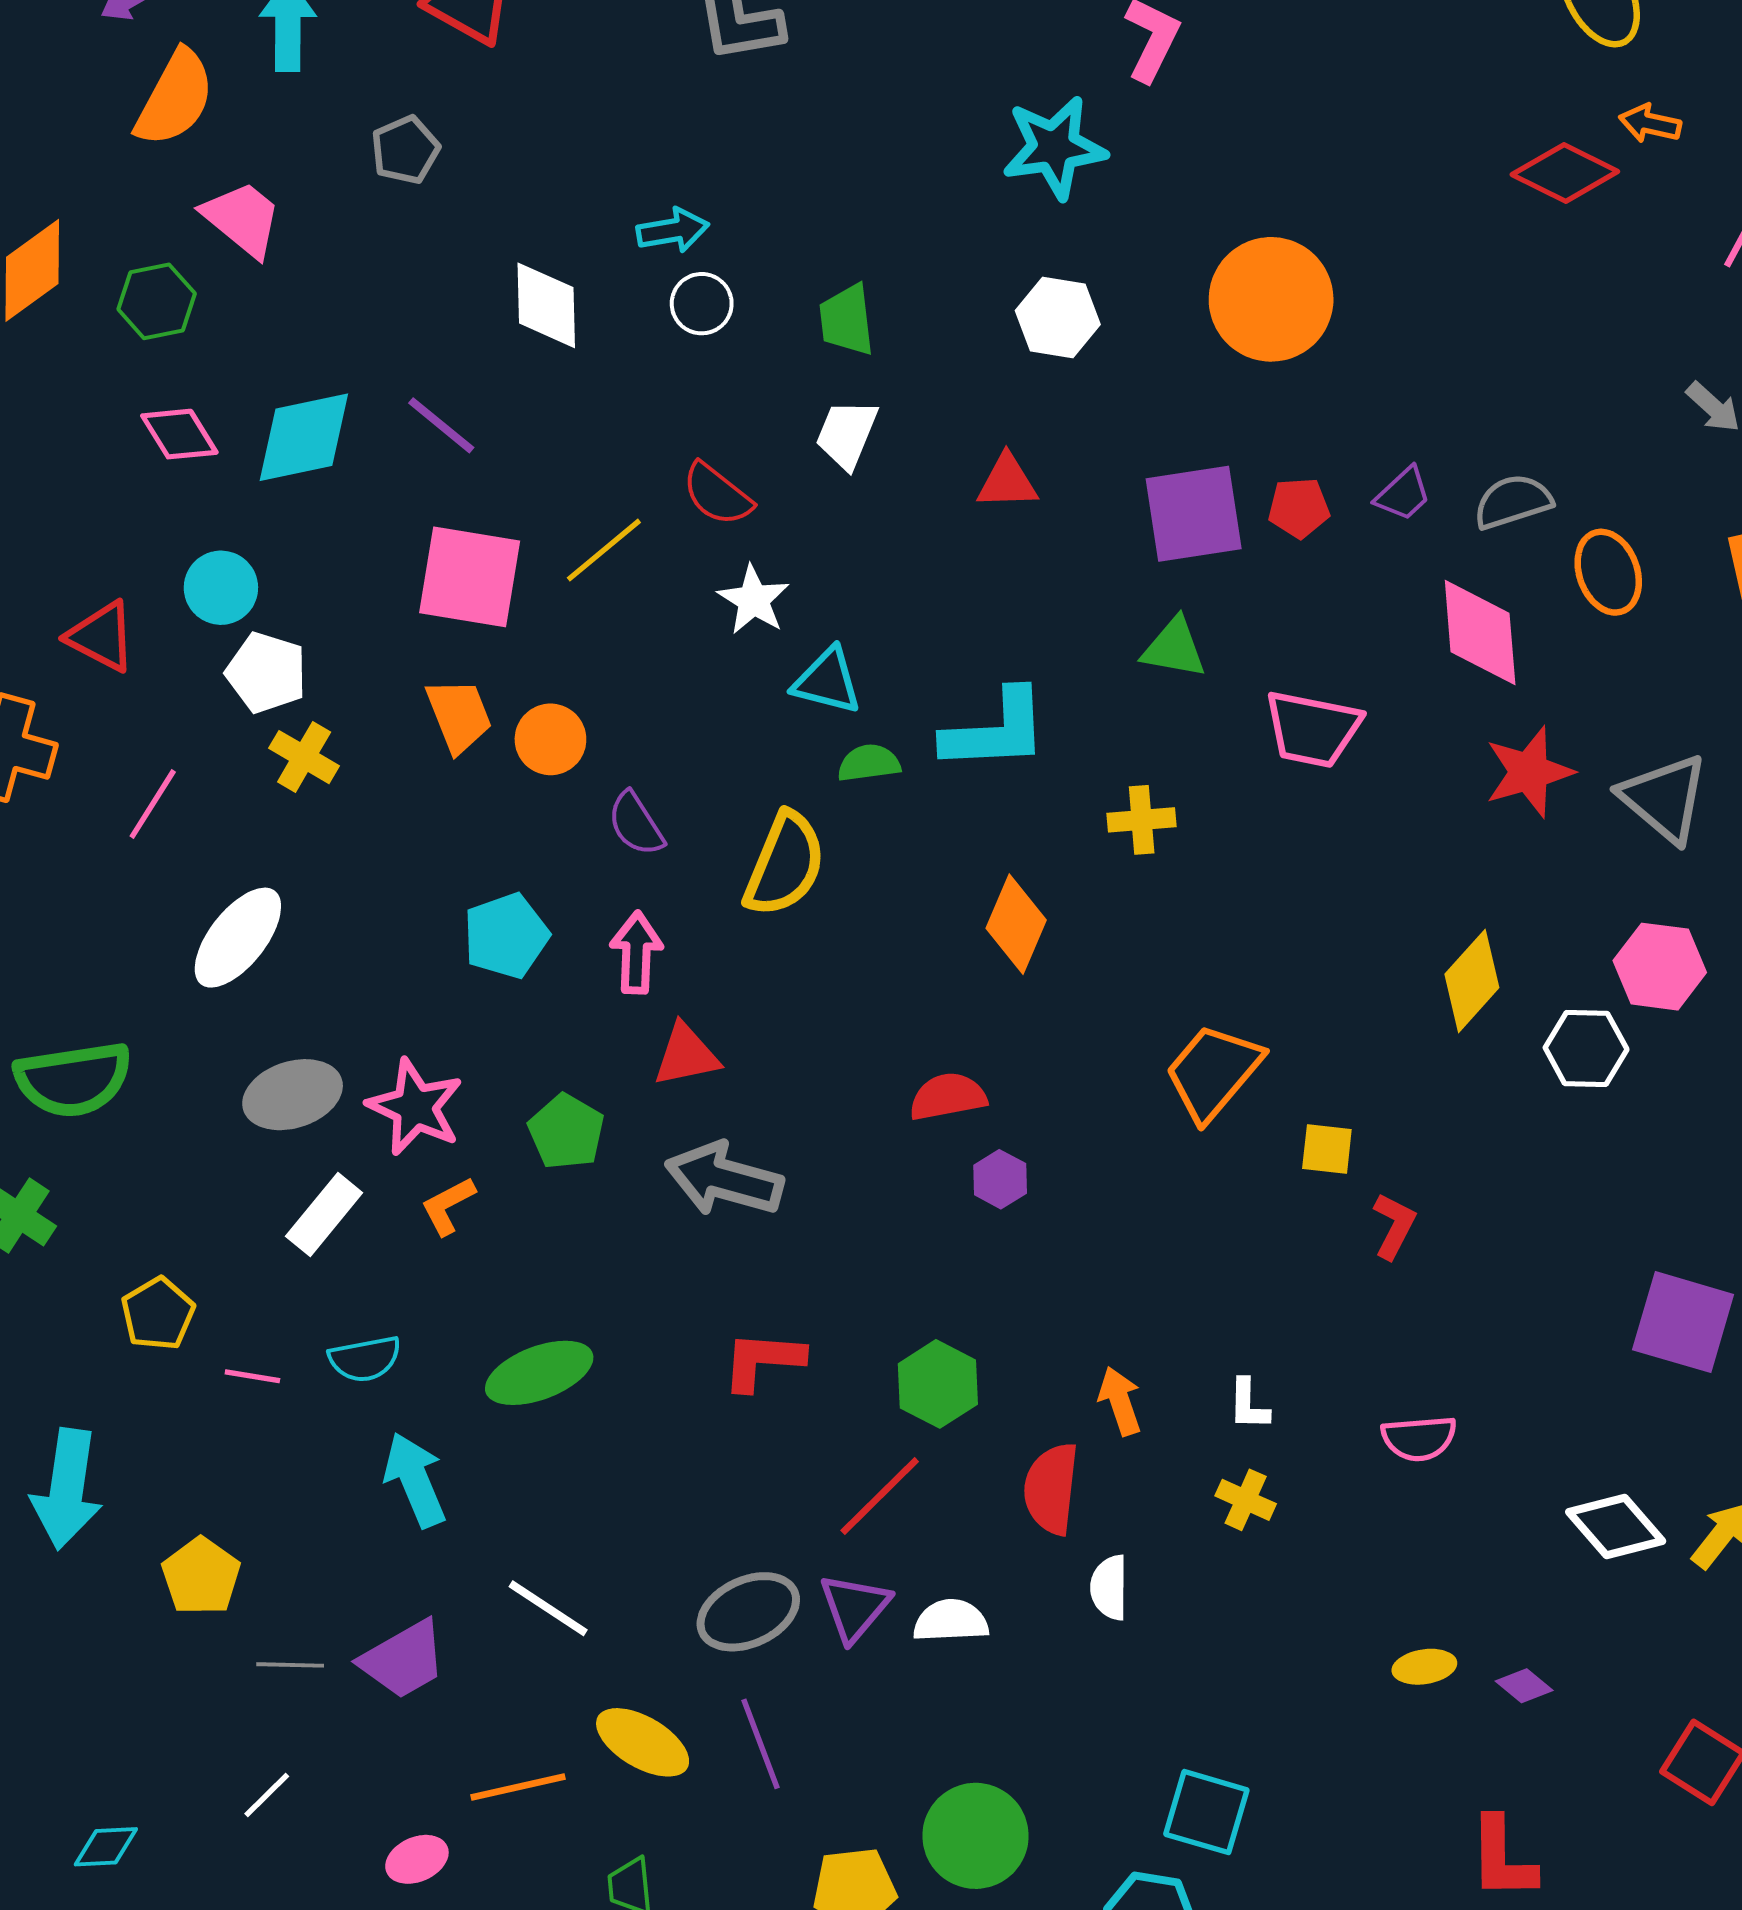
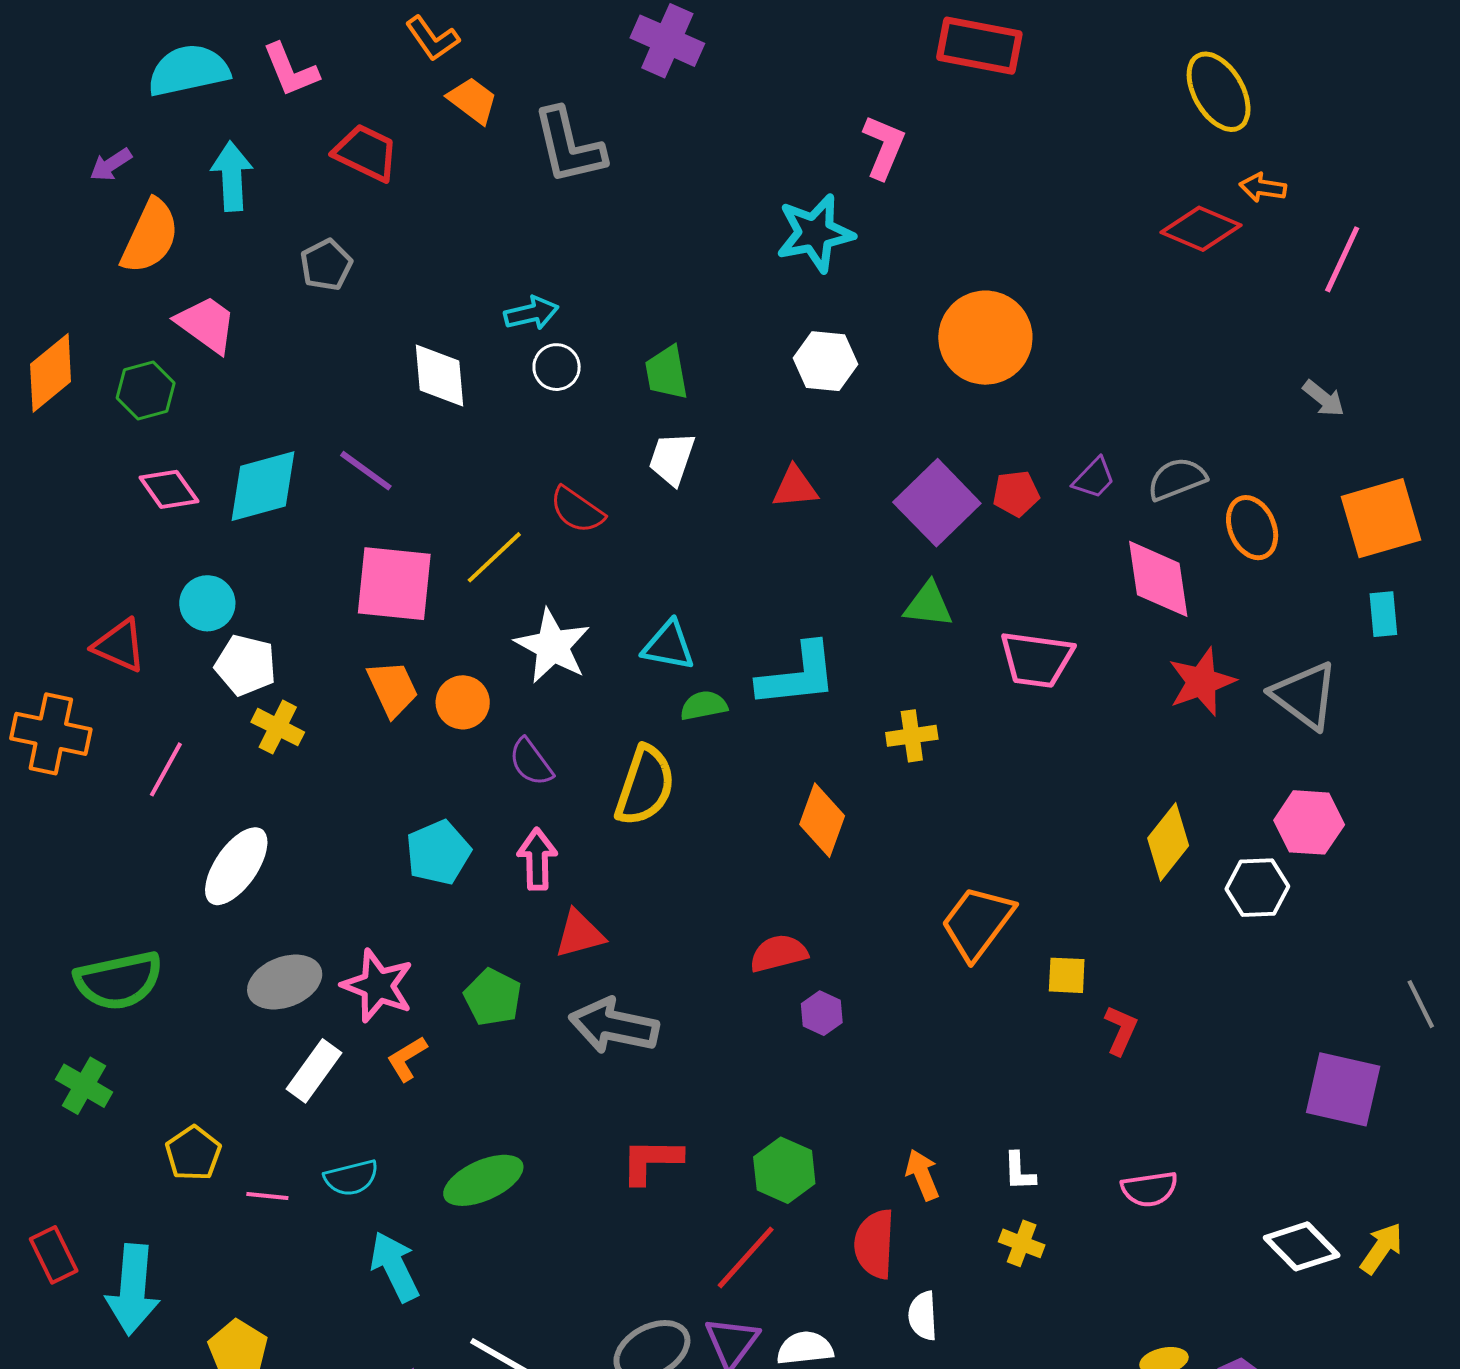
purple square: (1194, 514) -> (937, 503), turned -32
white star: (754, 600) -> (552, 646), moved, size x1.4

